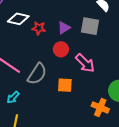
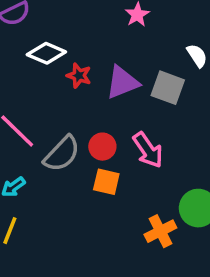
purple triangle: (64, 28) -> (122, 82), size x1.5
red circle: (61, 49) -> (102, 147), moved
orange cross: (100, 107) -> (160, 231), turned 30

